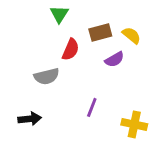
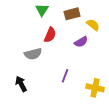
brown rectangle: (100, 33) -> (72, 14), moved
black arrow: (30, 119) -> (21, 84), turned -112

